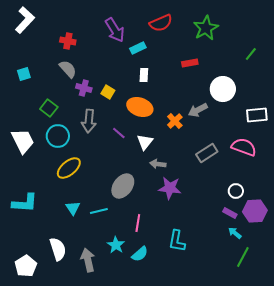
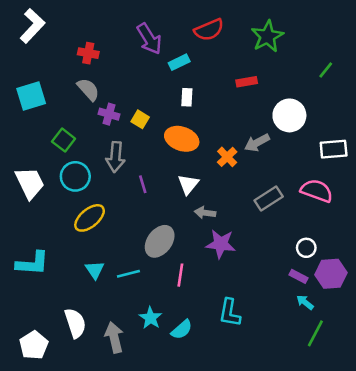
cyan square: (24, 74) -> (31, 96), size x1.6
purple line: (119, 133) -> (143, 184), moved, turned 32
pink line: (138, 223) -> (180, 275), moved

